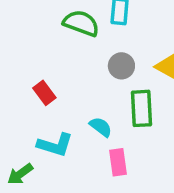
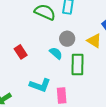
cyan semicircle: (101, 127) -> (56, 53), moved
cyan L-shape: (55, 145) -> (40, 85), moved

